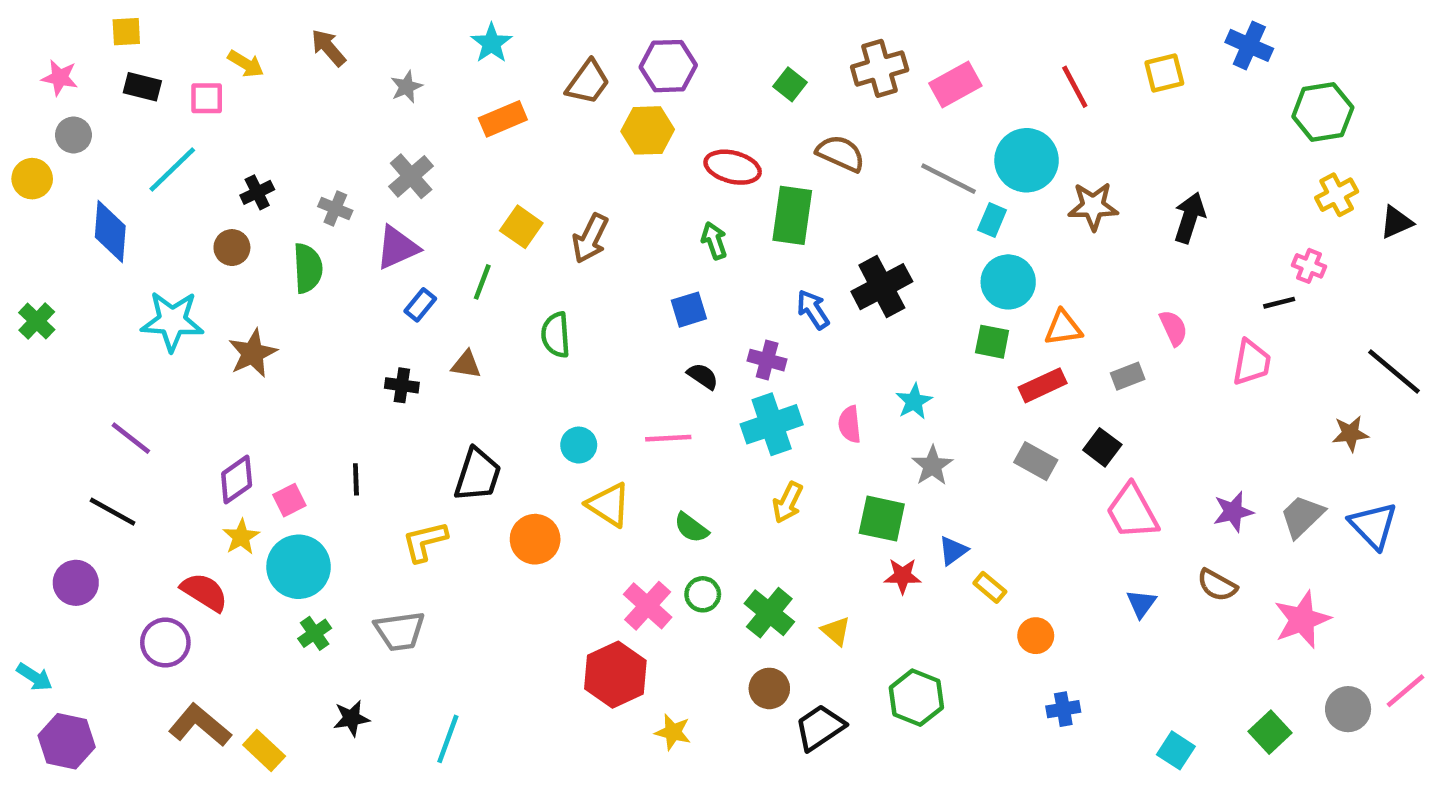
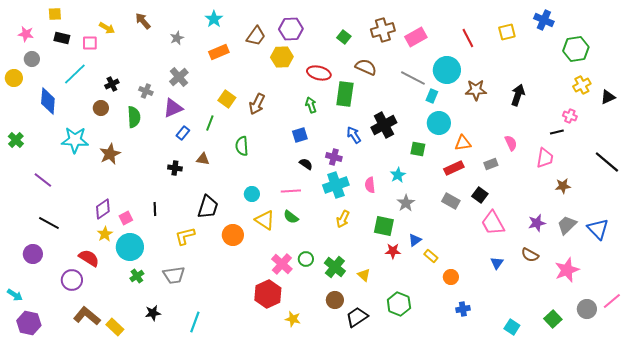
green square: (992, 342) -> (418, 149), moved
brown star: (1350, 434) -> (563, 186), moved
purple line: (131, 438) -> (43, 180), moved
green semicircle: (691, 528) -> (291, 217), moved

